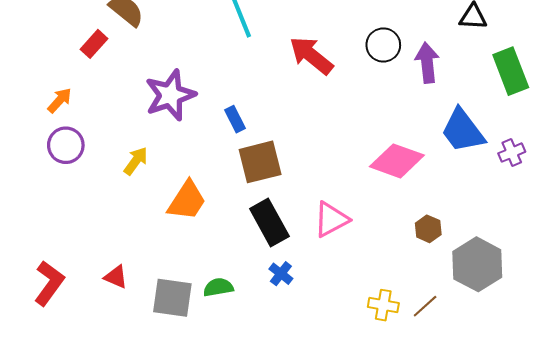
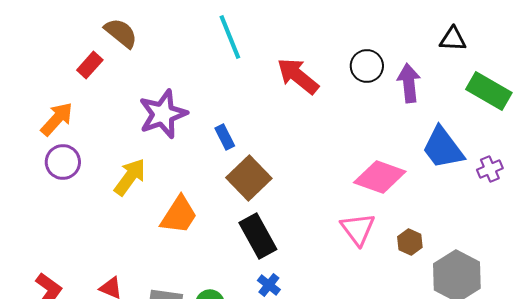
green rectangle: (511, 71) -> (489, 91), turned -39
orange arrow: (60, 100) -> (57, 119), size x1.4
yellow arrow: (136, 161) -> (130, 177), size x1.4
brown square: (260, 162) -> (249, 178), turned -30
pink triangle: (331, 219) -> (358, 229), moved, turned -39

